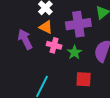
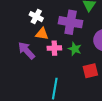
purple cross: (78, 24) -> (71, 22), turned 35

